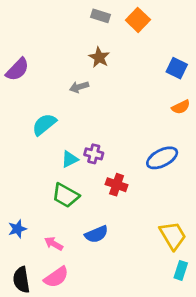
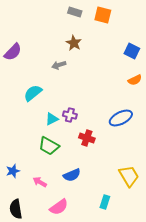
orange square: (138, 20) -> (103, 15), turned -30
cyan rectangle: (181, 270) -> (105, 202), moved
pink semicircle: (56, 277) -> (59, 207), moved

